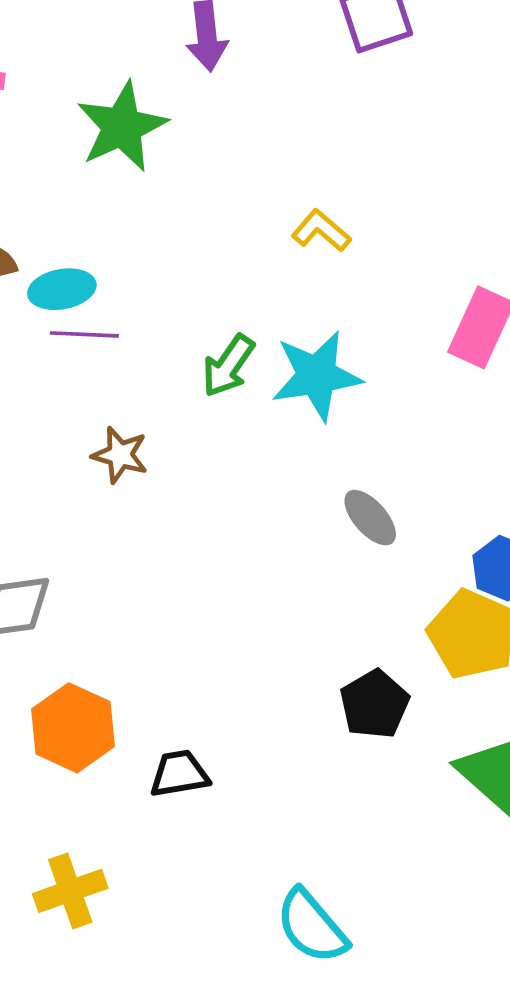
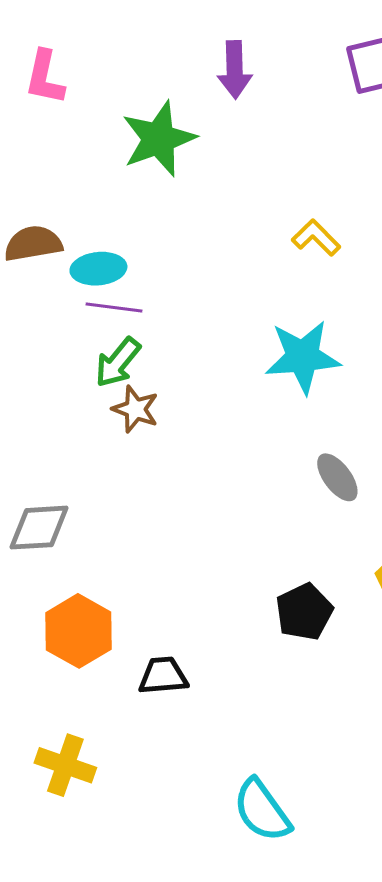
green arrow: (228, 366) -> (118, 362), moved
black pentagon: (374, 704) -> (304, 612), moved
yellow cross: (70, 891) -> (65, 765), turned 34

